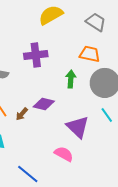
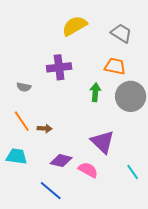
purple diamond: (44, 104) -> (61, 161), moved
brown arrow: (22, 114) -> (45, 128), turned -128
cyan line: (107, 115) -> (133, 172), moved

